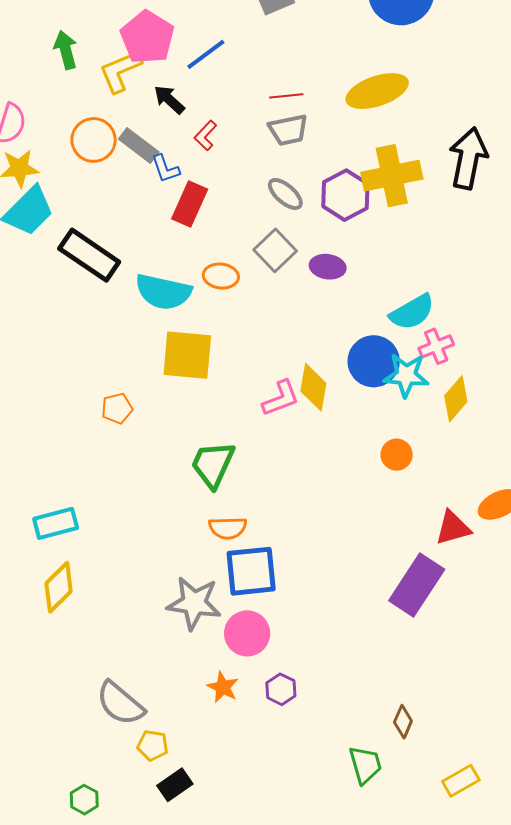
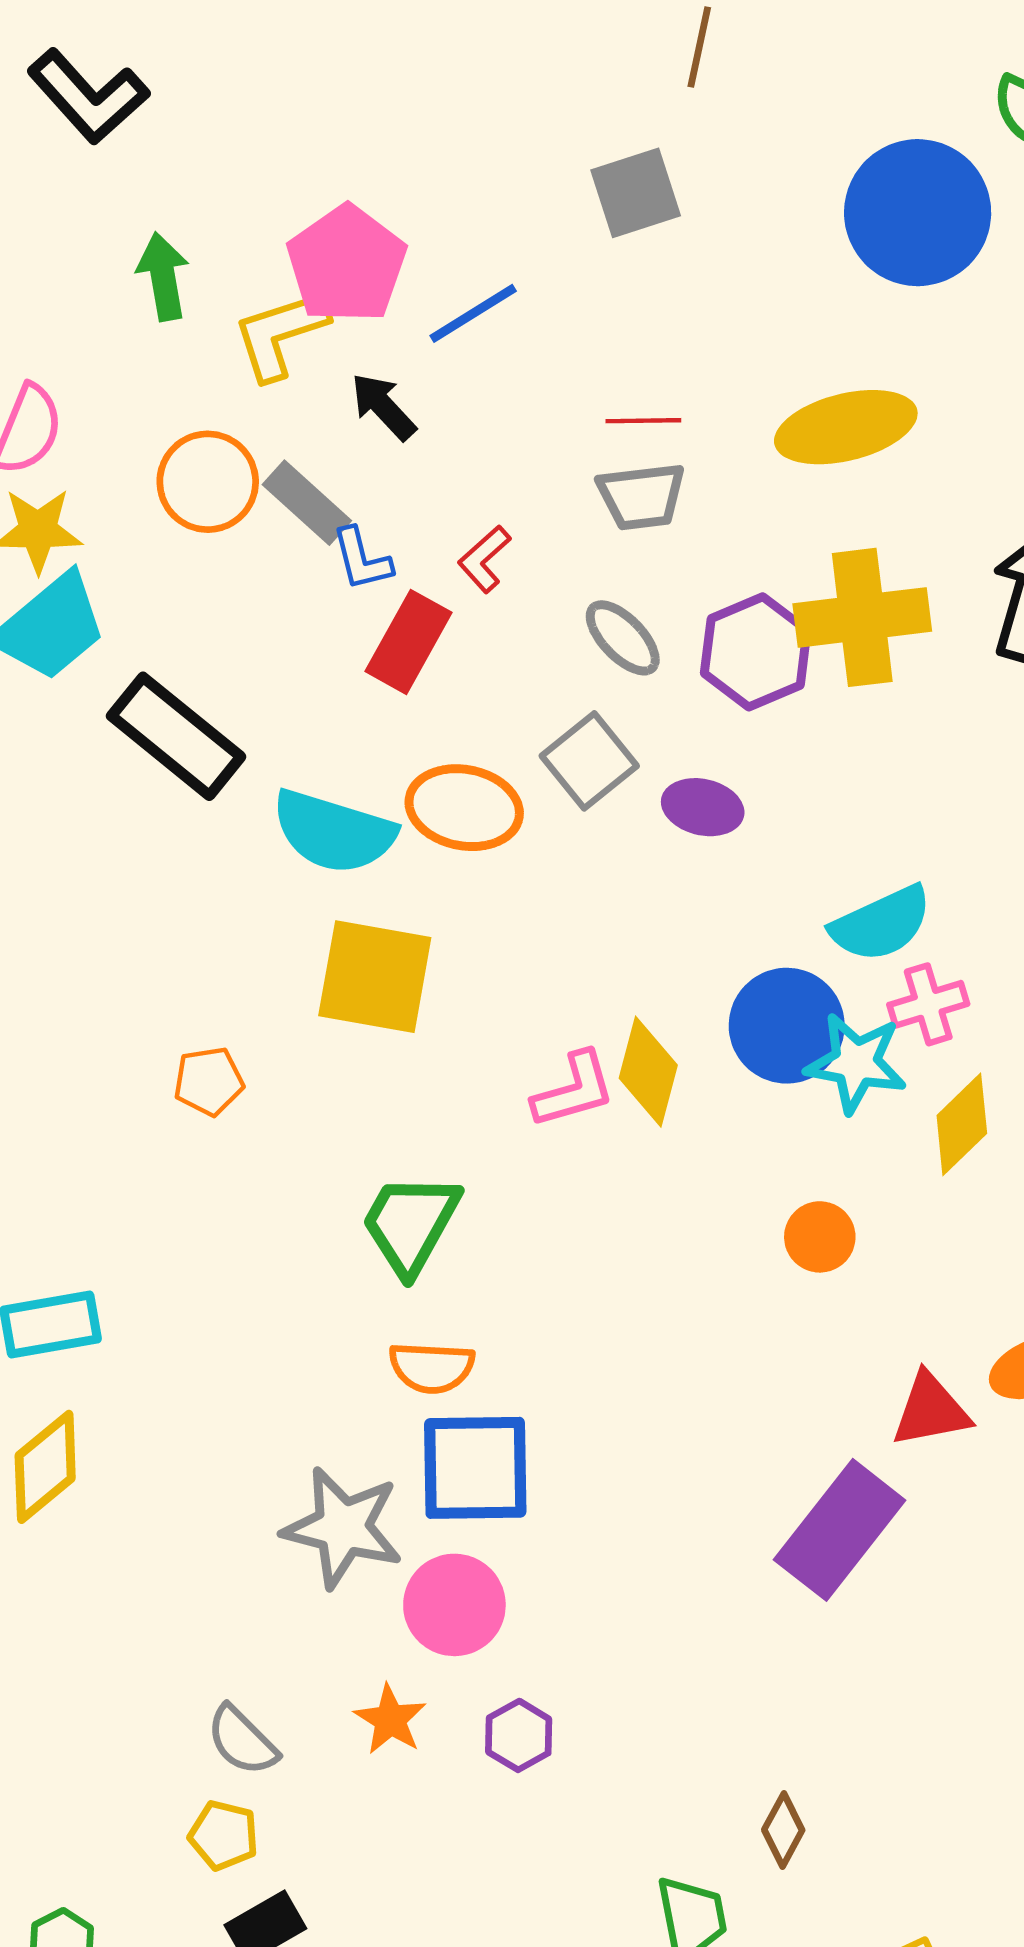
red L-shape: (205, 135) -> (484, 559), moved
orange ellipse: (221, 276) -> (464, 808), size x1.4
gray semicircle: (120, 703) -> (242, 1741), moved, size x0.7

